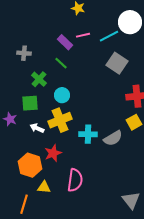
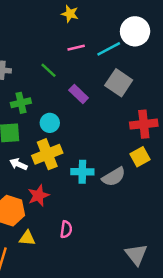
purple rectangle: (65, 42) -> (79, 94), moved
green line: (61, 63) -> (49, 70), moved
green cross: (39, 79) -> (21, 103), turned 35
pink semicircle: (75, 180) -> (66, 229), size x0.6

